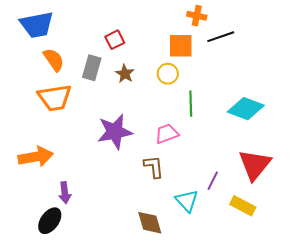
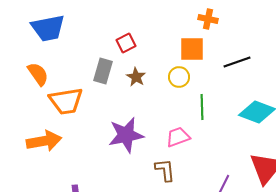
black line: (221, 37) -> (237, 62), moved
orange semicircle: (54, 60) -> (38, 74), moved
orange arrow: (36, 157) -> (44, 141), moved

